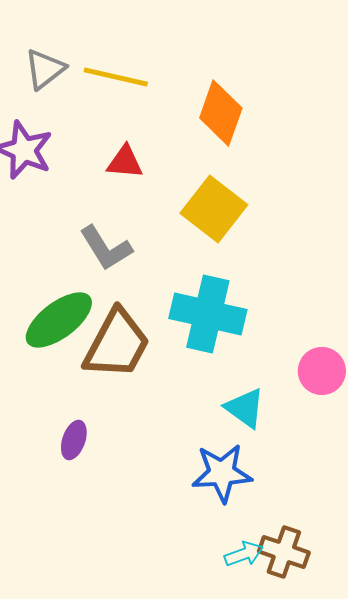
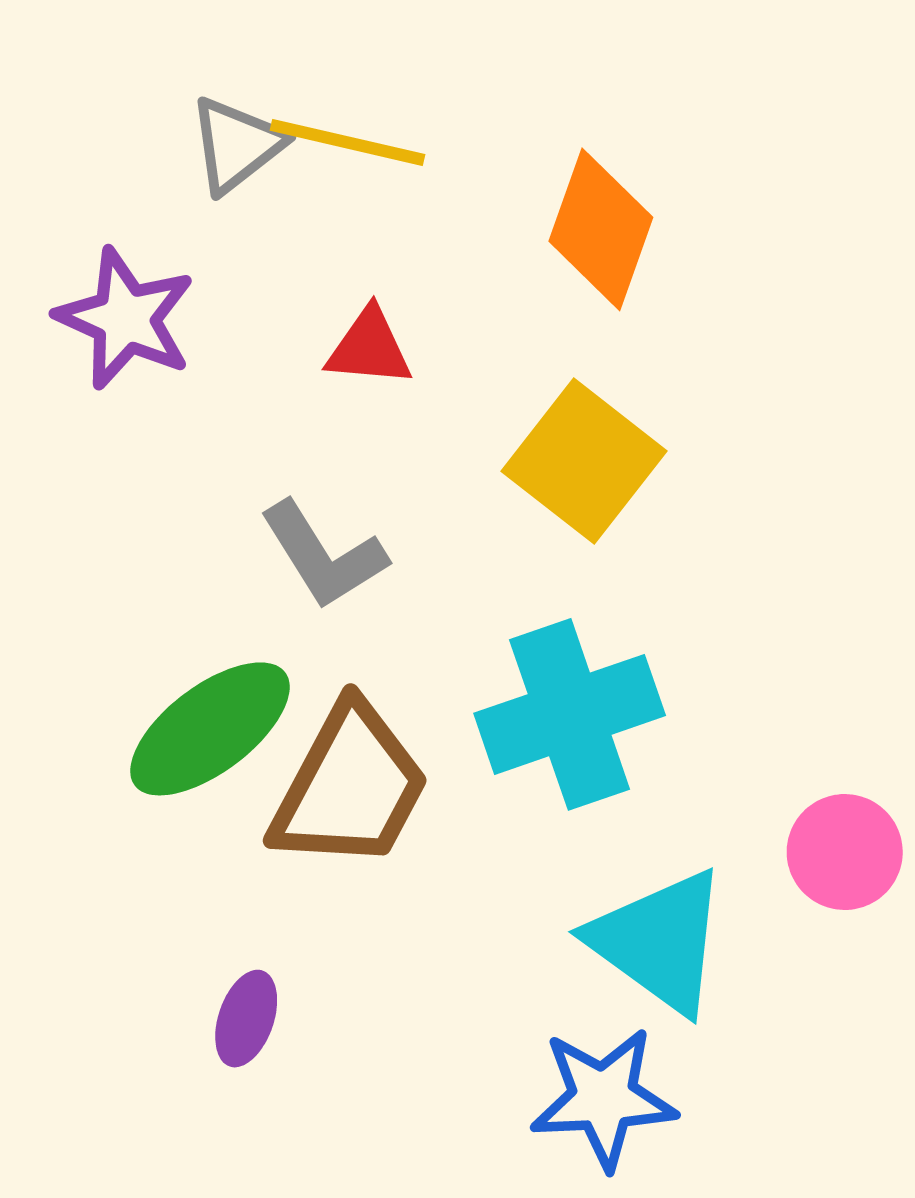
gray triangle: (45, 69) -> (237, 145), moved
cyan cross: (208, 314) -> (570, 714), turned -32
cyan triangle: (245, 408) -> (659, 941), size x1.5

